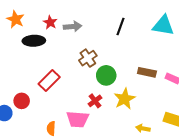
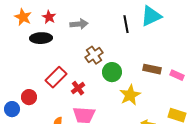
red star: (50, 22) -> (49, 17), moved
cyan triangle: (163, 25) -> (151, 16), moved, turned -35
black line: (120, 26) -> (126, 24), turned -30
red cross: (95, 101) -> (78, 88), moved

